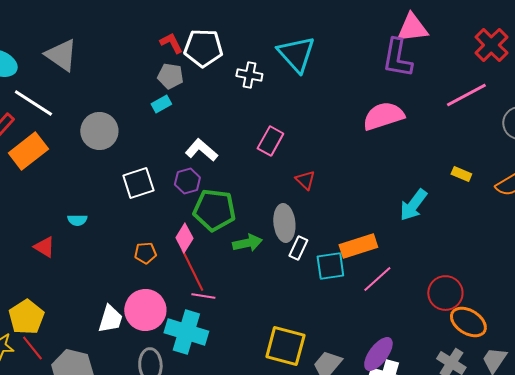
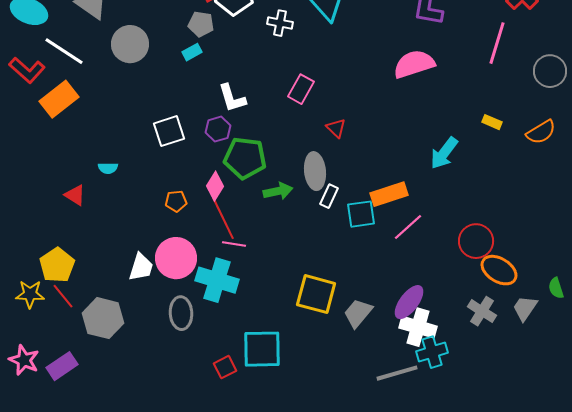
pink line: (466, 95) -> (497, 43), turned -45
gray circle: (99, 131) -> (130, 44), moved
white L-shape: (201, 150) -> (232, 98), turned -148

